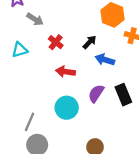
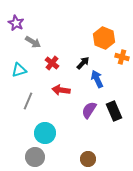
blue arrow: (105, 60) -> (97, 79), turned 48
cyan circle: (67, 108) -> (45, 133), moved
gray line: (30, 122) -> (28, 101), moved

